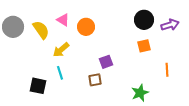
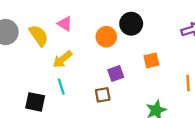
black circle: (144, 20) -> (131, 24), moved
orange circle: (86, 27) -> (106, 37), moved
orange square: (144, 46) -> (151, 60), moved

